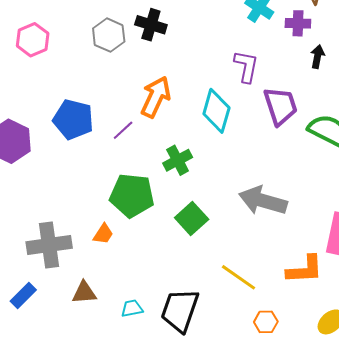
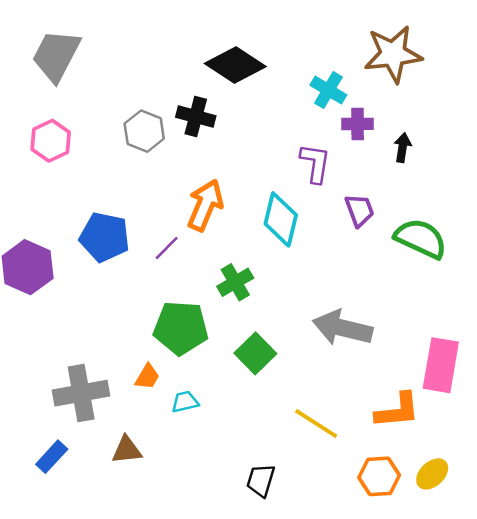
purple cross: (298, 23) -> (358, 124), moved
purple trapezoid: (281, 106) -> (360, 210), size x0.7
cyan trapezoid: (132, 308) -> (185, 402), moved
black trapezoid: (180, 310) -> (261, 480), moved, size x0.6
orange hexagon: (266, 322) -> (379, 476), moved, size x1.4

